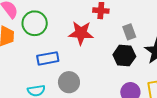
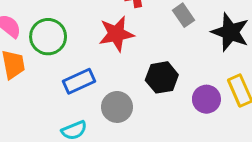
black hexagon: (124, 56) -> (162, 77), moved

